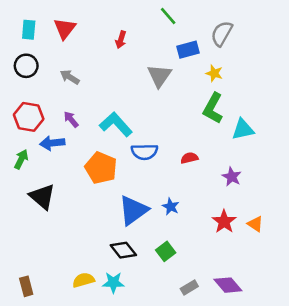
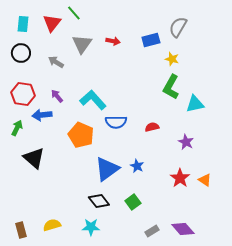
green line: (168, 16) -> (74, 13), moved
red arrow: (121, 40) -> (113, 41), moved, turned -96
gray triangle: (159, 76) -> (82, 44), moved
yellow semicircle: (83, 280) -> (52, 225), moved

